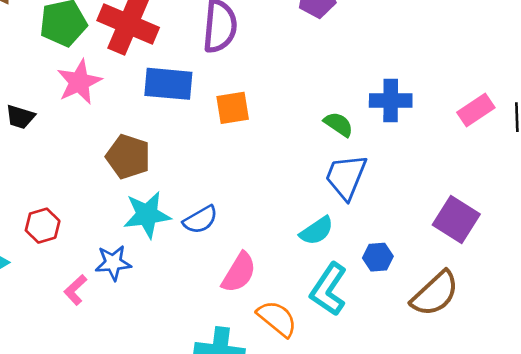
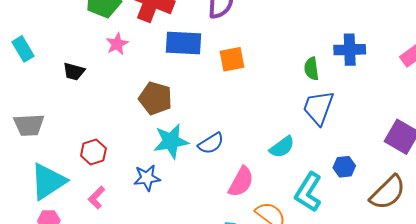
pink star: (79, 82) -> (117, 44), size x0.7
green semicircle: (339, 124) -> (311, 69), turned -130
cyan semicircle: (317, 231) -> (282, 147), moved
pink L-shape: (75, 290) -> (97, 198), moved

